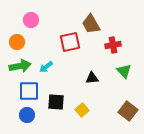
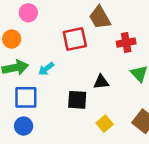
black square: (56, 102) -> (77, 100), moved
yellow square: (82, 110) -> (105, 124), moved

